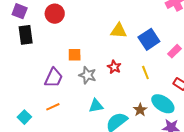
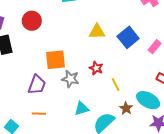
orange square: (75, 55) -> (55, 60), size x1.5
yellow line: (145, 73) -> (116, 85), moved
orange line: (53, 107) -> (39, 114), turned 32

